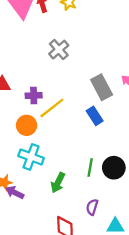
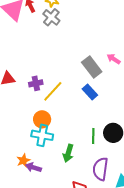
gray cross: (59, 50) -> (51, 17), moved
orange circle: (27, 125) -> (42, 119), moved
purple semicircle: (92, 207) -> (100, 169), size x1.6

